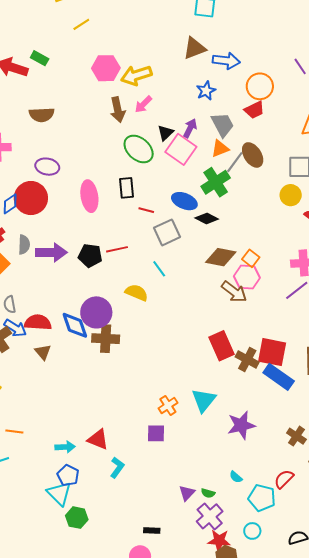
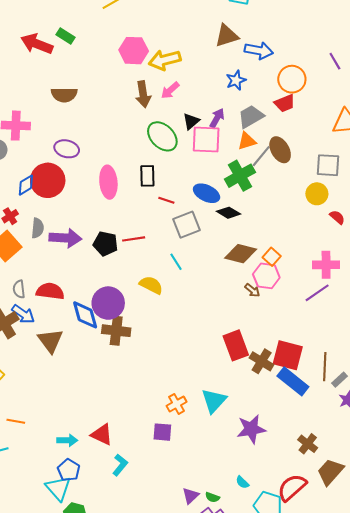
gray trapezoid: (223, 125) -> (251, 116), turned -96
pink square: (181, 149) -> (206, 139), turned -36
brown arrow: (234, 292) -> (252, 290), size x0.6
red semicircle: (38, 322) -> (50, 291), moved
brown triangle: (43, 352) -> (50, 341), size x1.5
red semicircle: (284, 479) -> (292, 487), size x1.4

